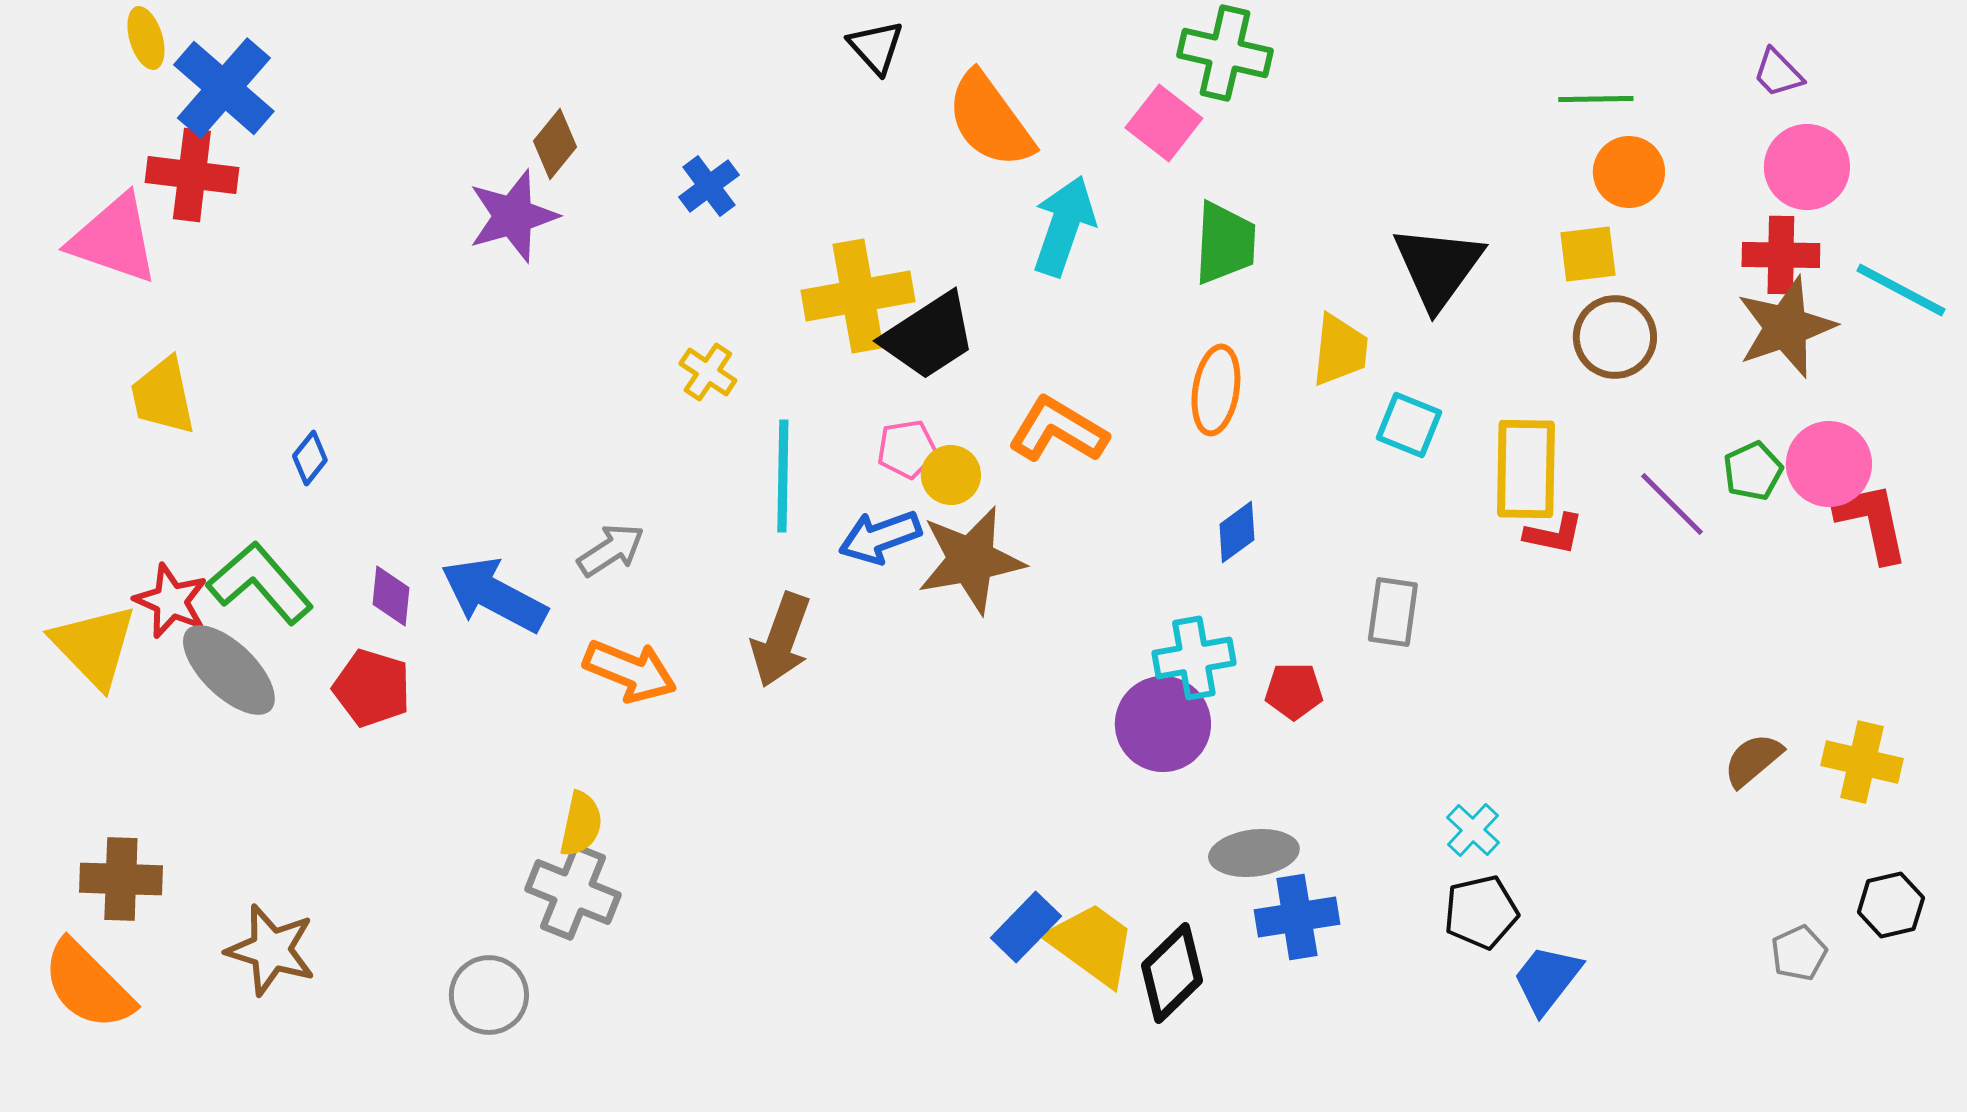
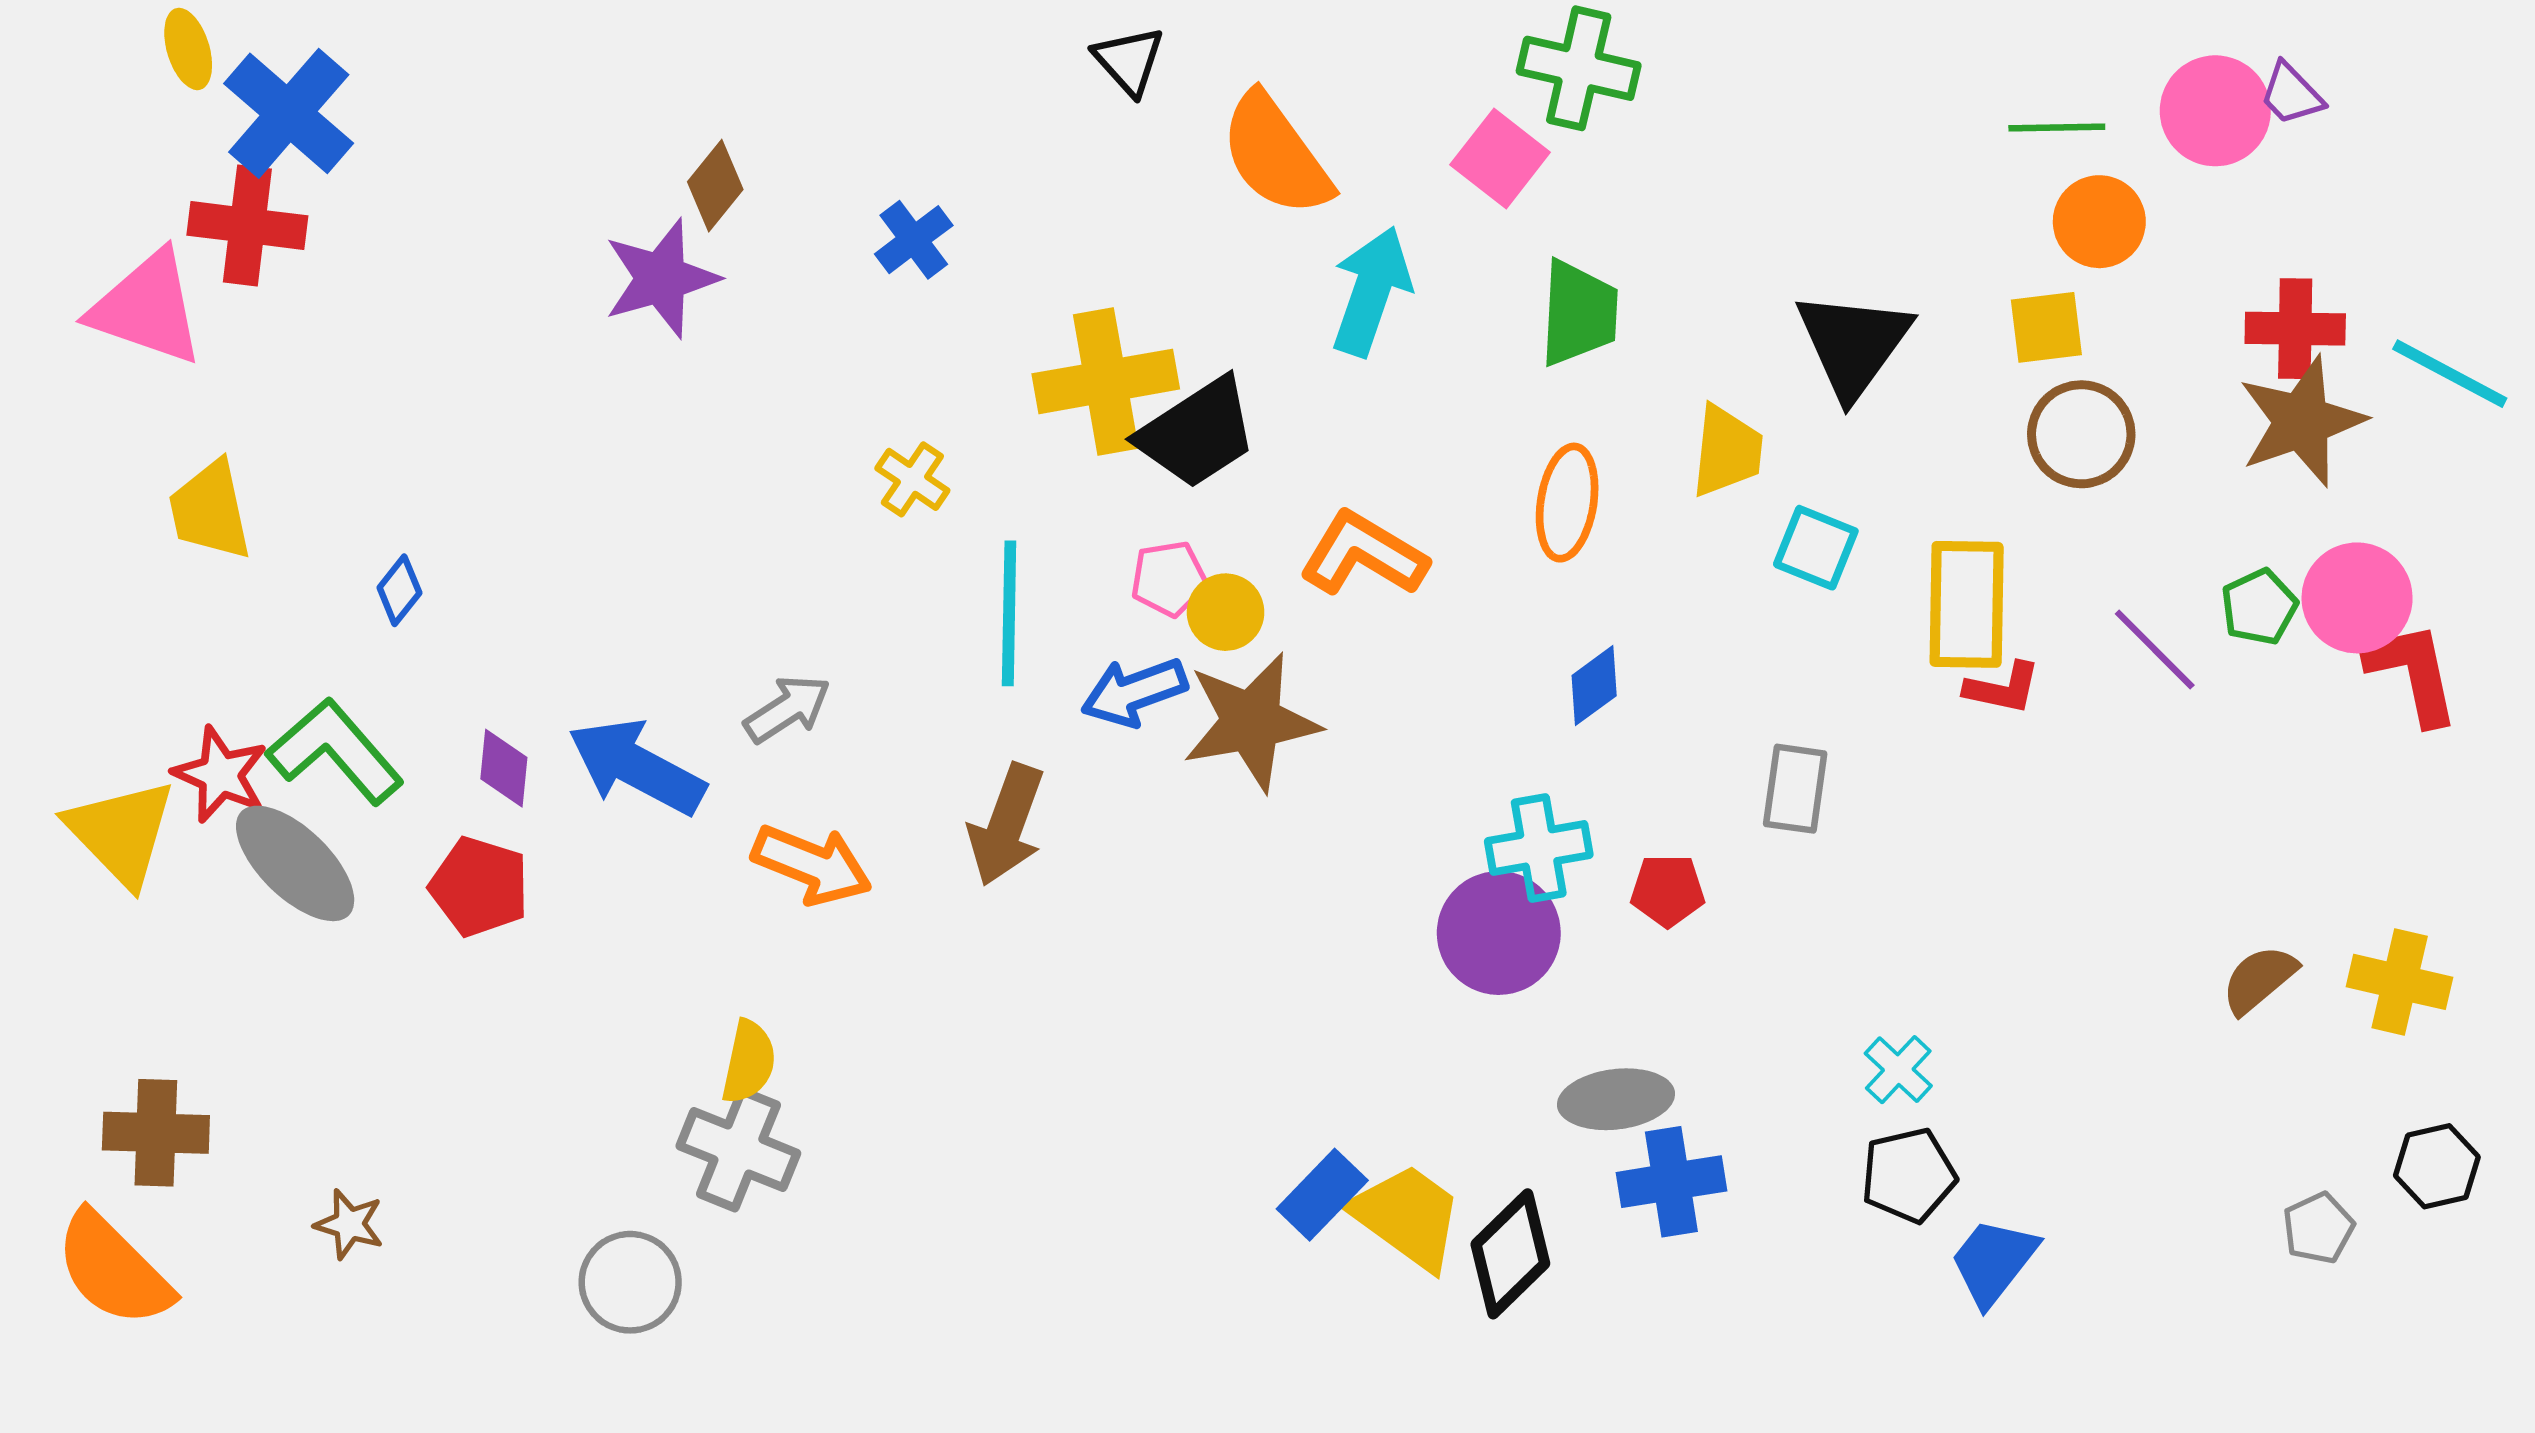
pink circle: (1807, 167) -> (2215, 111), moved
brown star: (271, 950) -> (349, 1224), size x0.6

